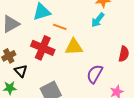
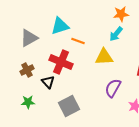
yellow triangle: (74, 47) -> (104, 57), moved
black triangle: (21, 71) -> (48, 82), moved

